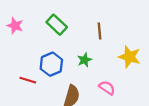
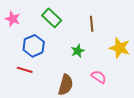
blue hexagon: (51, 64) -> (34, 46), moved

